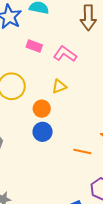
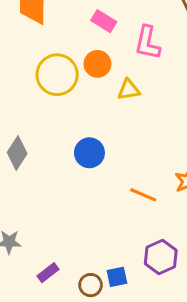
pink L-shape: (65, 54) -> (147, 43), turned -125
orange circle: (42, 109) -> (97, 64), moved

